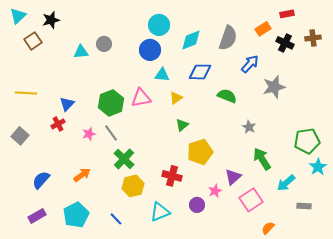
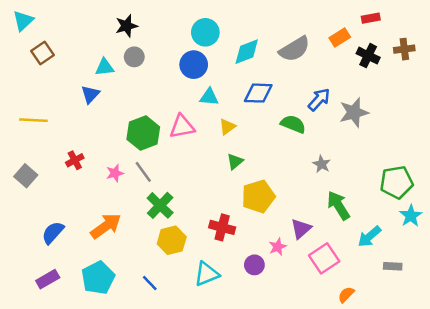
black star: (51, 20) -> (126, 26), moved
gray semicircle: (228, 38) -> (294, 49), turned 40
blue arrow: (250, 64) -> (319, 99), moved
blue triangle: (67, 104) -> (90, 94), moved
orange arrow: (82, 175) -> (106, 226), size x1.4

